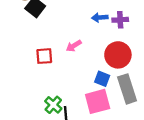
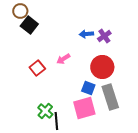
purple cross: (120, 20) -> (104, 36), turned -32
red square: (44, 56) -> (37, 68), turned -35

